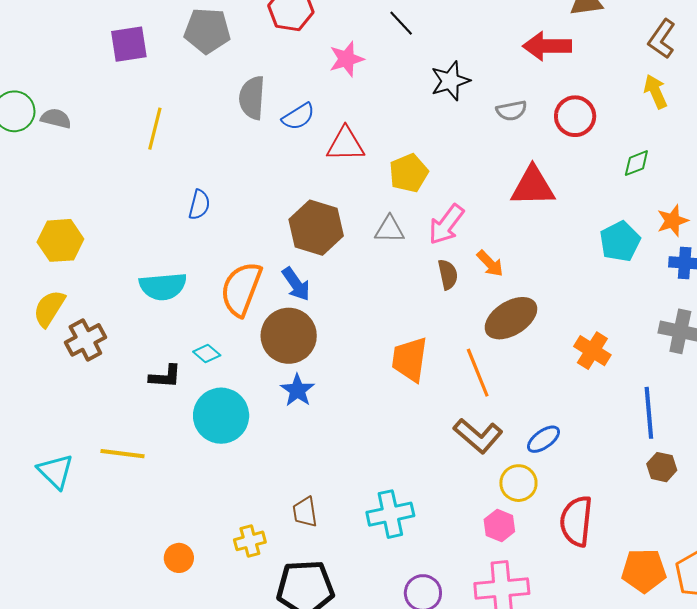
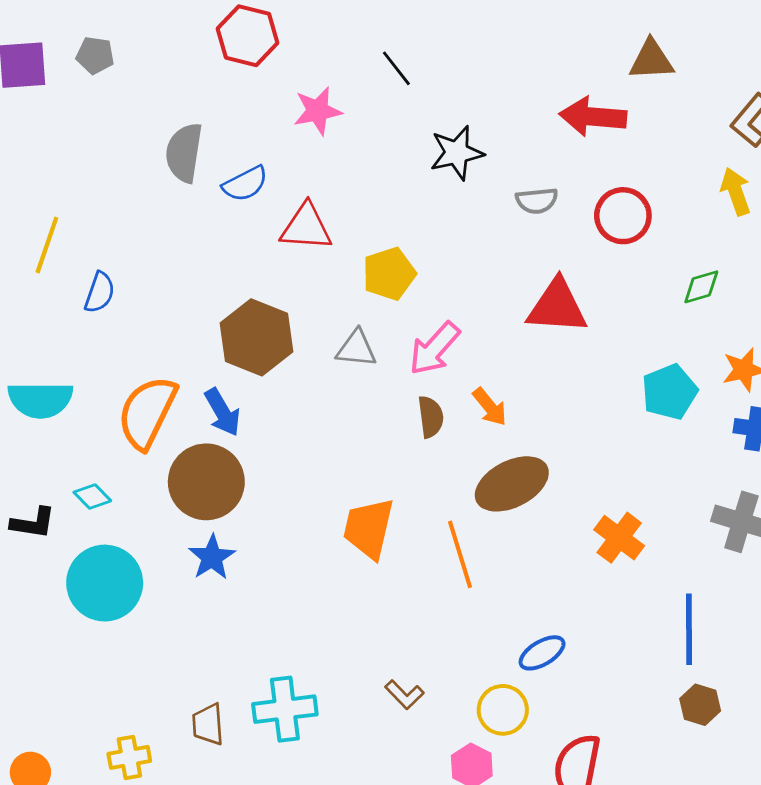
gray pentagon: (207, 31) -> (95, 55), moved, size x0.6
yellow line: (155, 129) -> (47, 245), moved
brown L-shape: (478, 436) -> (404, 695), moved, size x0.6
cyan cross: (390, 514) -> (285, 709), moved

